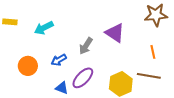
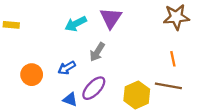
cyan arrow: (44, 28) -> (76, 24), moved
purple triangle: (115, 33) -> (111, 18), moved, turned 30

